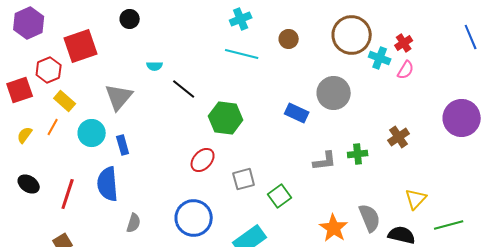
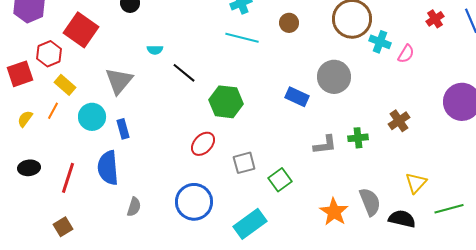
red cross: (404, 43) -> (435, 19), moved
red square: (81, 46) -> (81, 30), turned -36
black ellipse: (29, 184) -> (29, 168), turned -40

